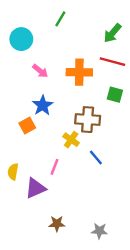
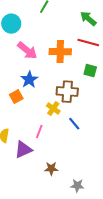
green arrow: (112, 33) -> (88, 19), turned 90
pink arrow: (40, 71) -> (27, 51), size x1.5
brown star: (57, 224) -> (51, 169), moved

